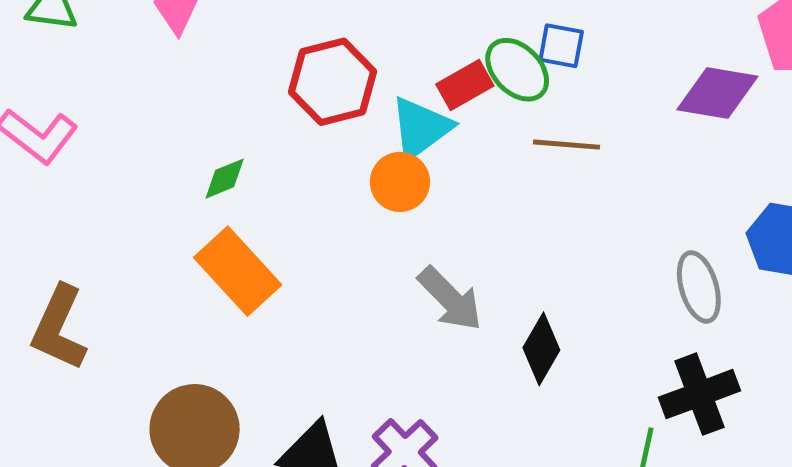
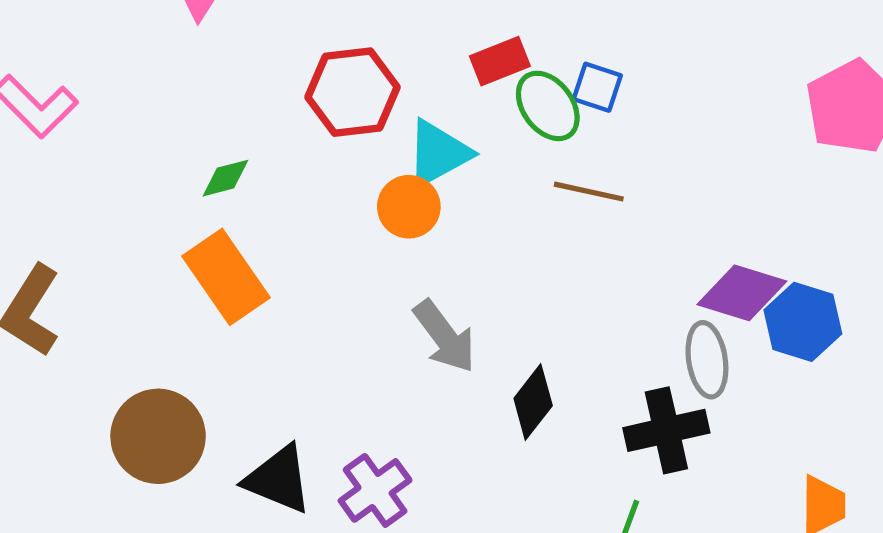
red rectangle: (465, 85) -> (500, 61), moved
purple diamond: (717, 93) -> (742, 293), moved
black cross: (699, 394) -> (666, 430), moved

